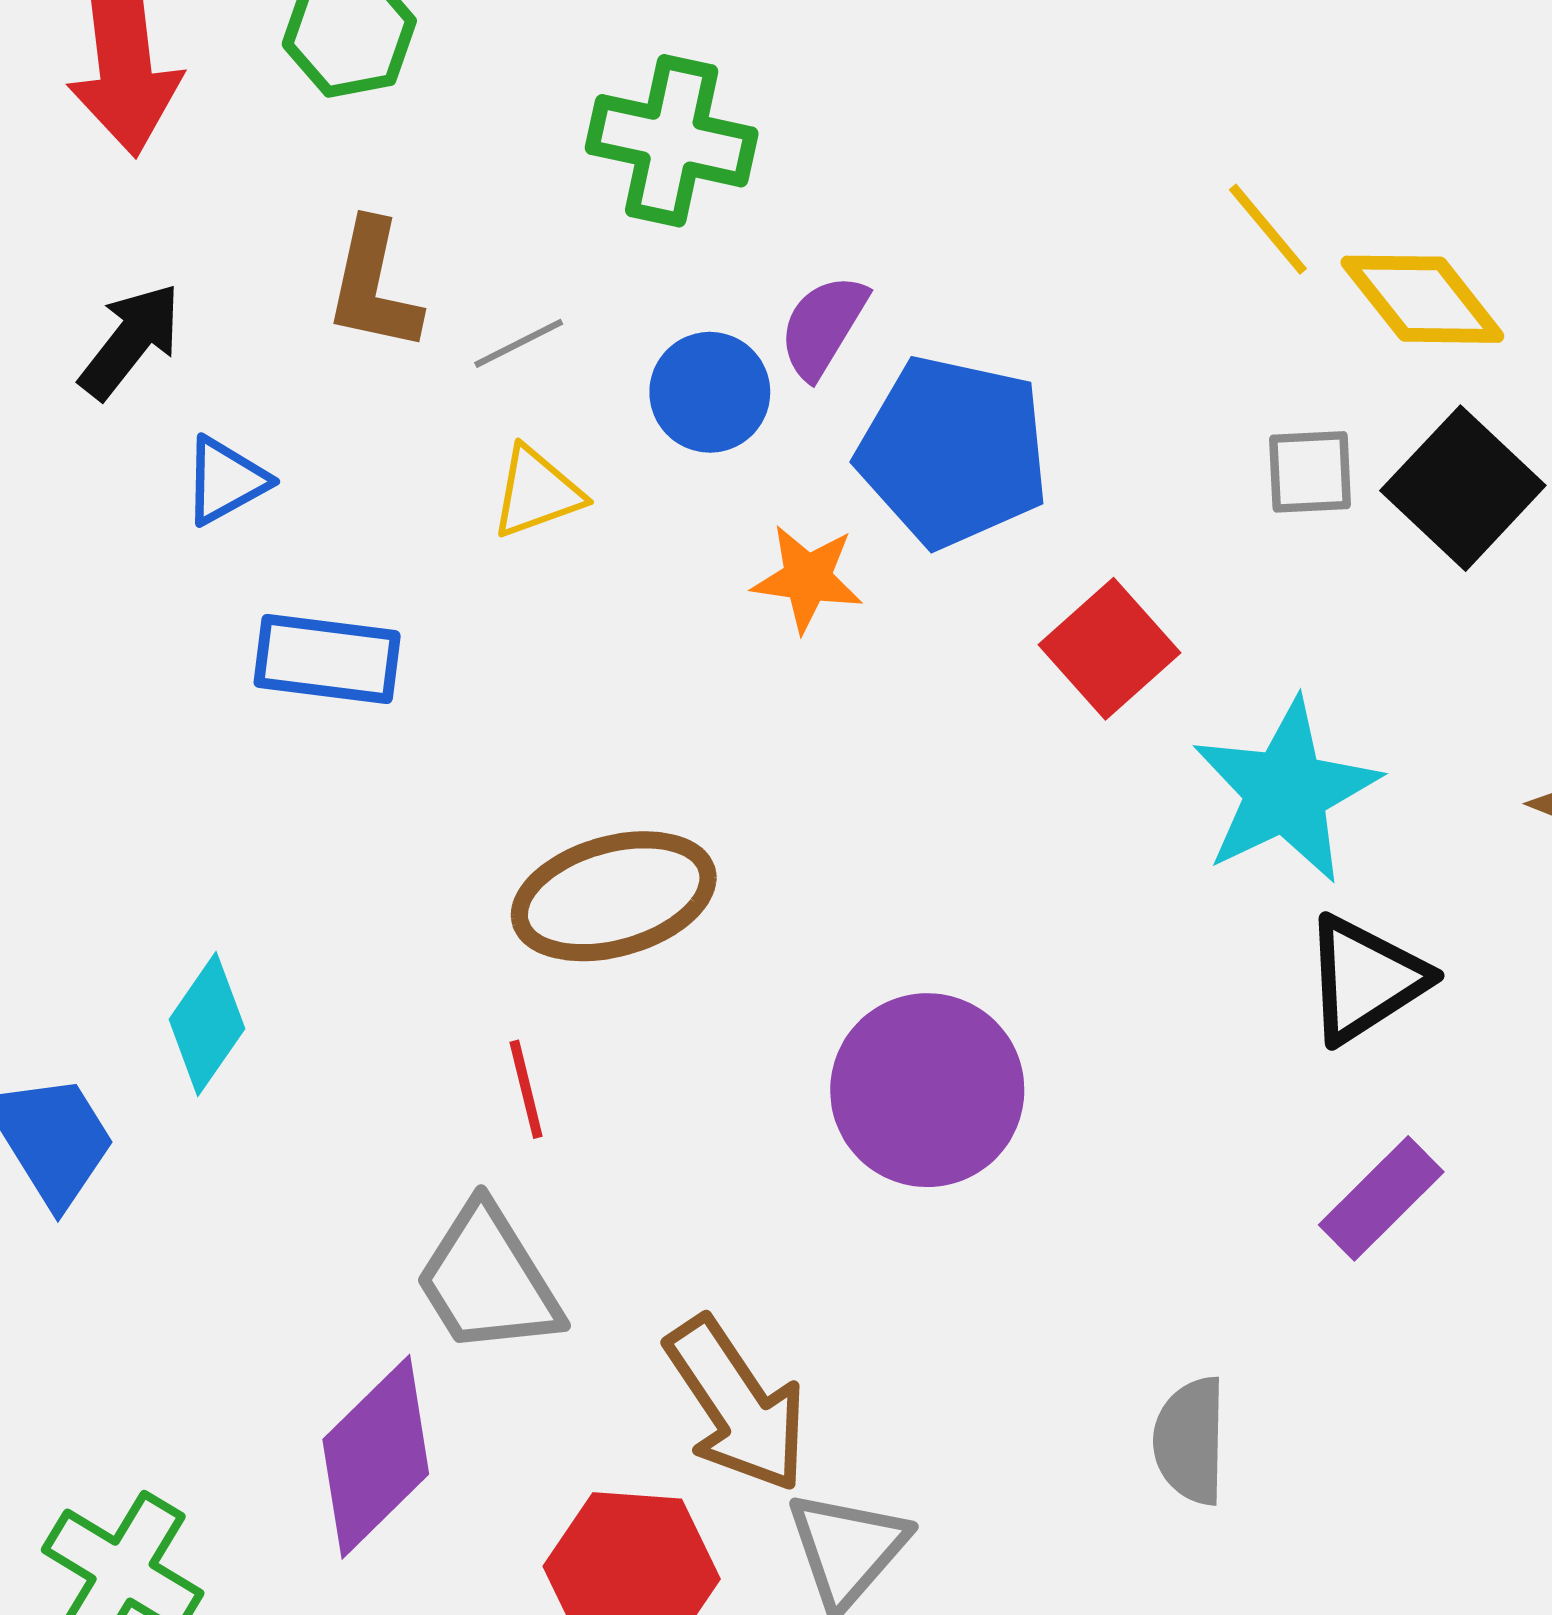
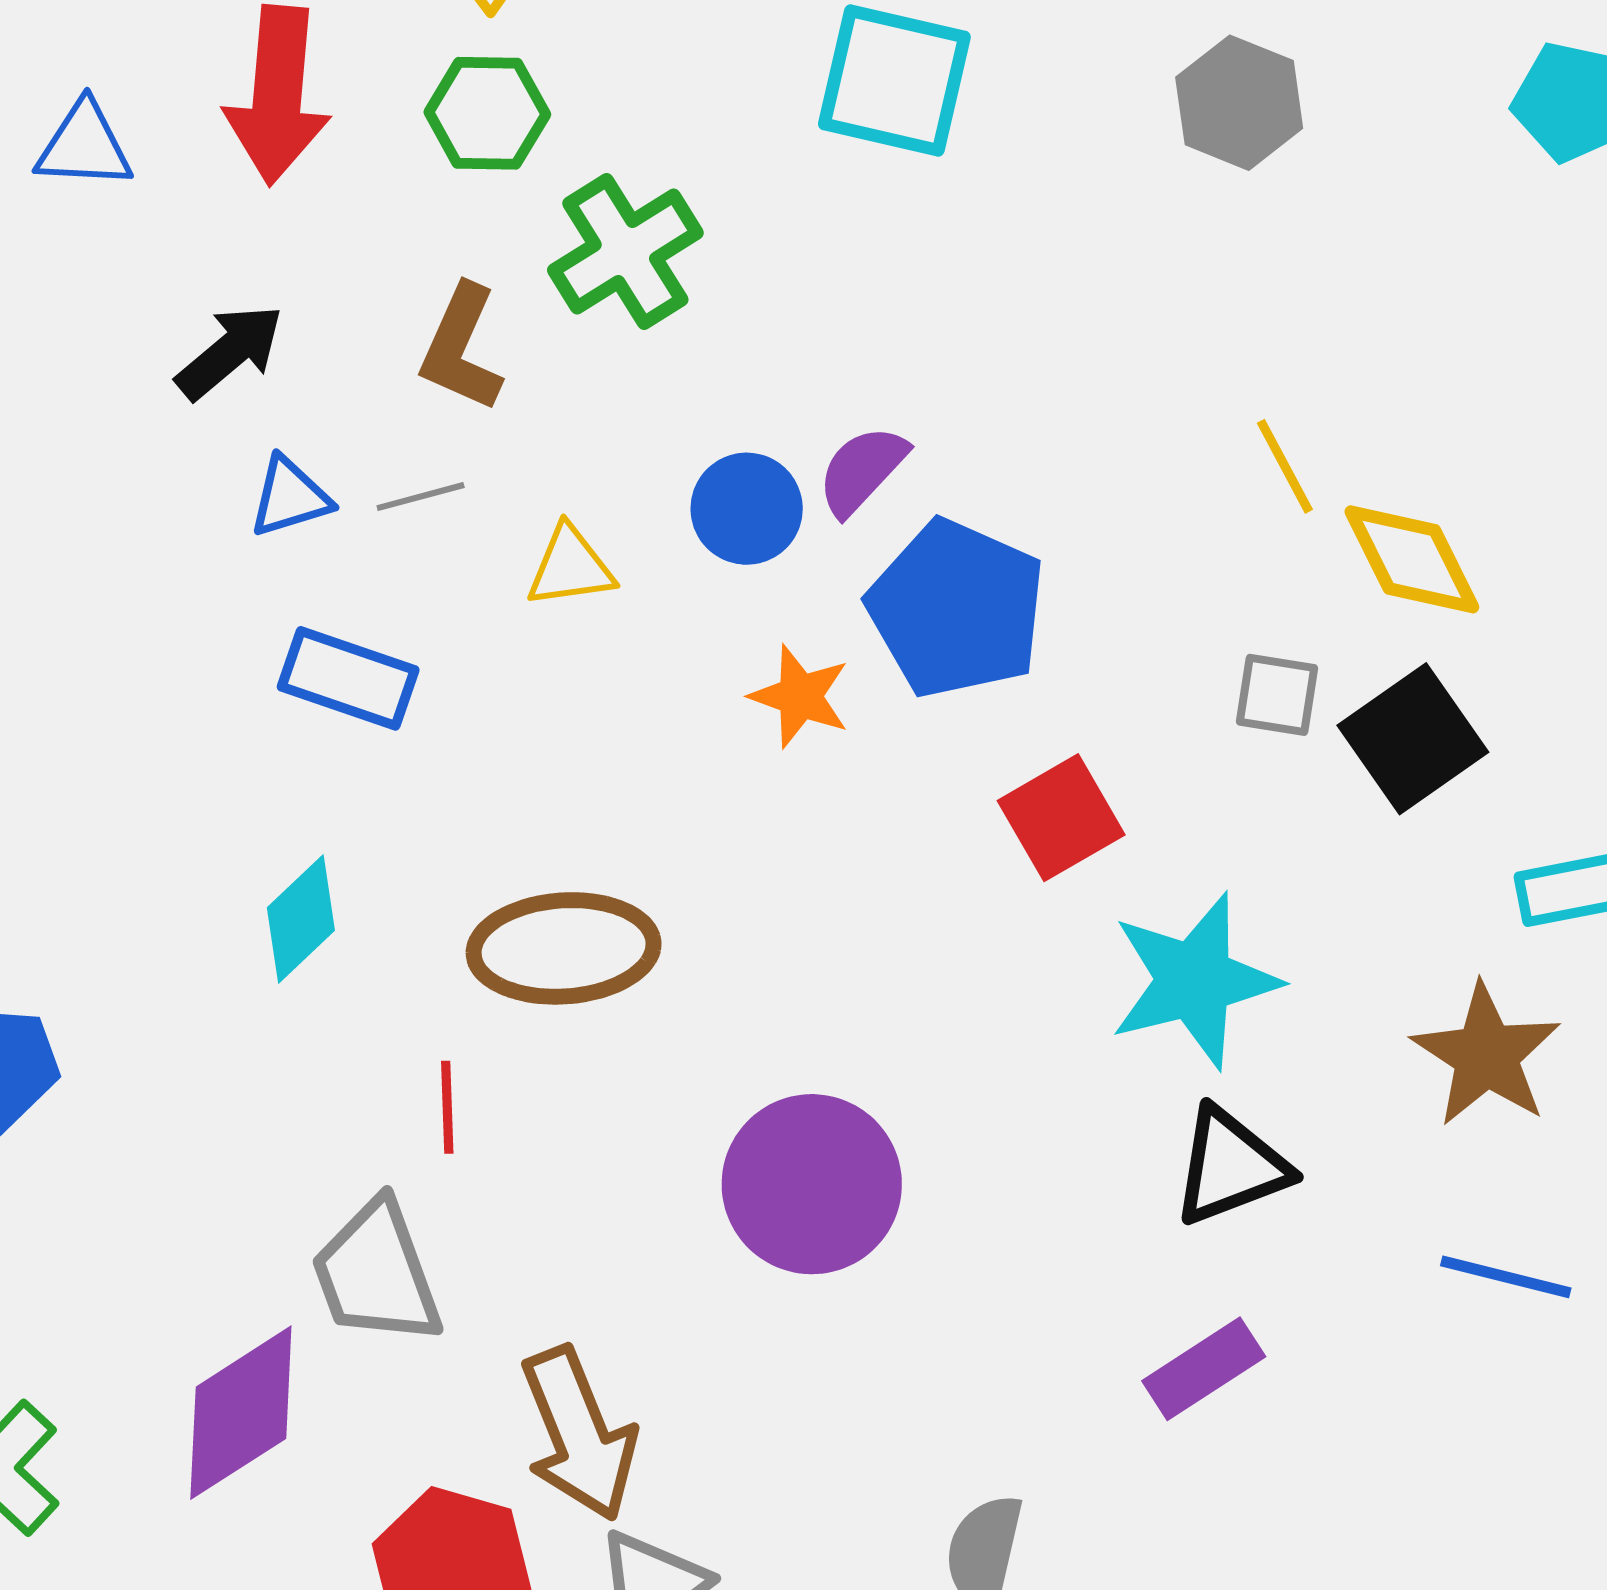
green cross: (672, 141) -> (625, 252), moved, turned 34
gray line: (519, 343) -> (421, 497), moved
cyan diamond: (207, 1024) -> (301, 919), moved

